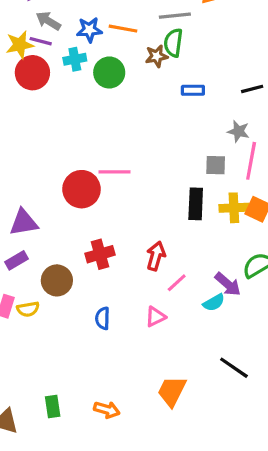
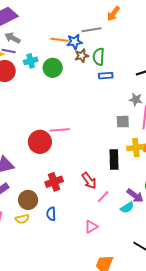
blue star: (89, 30) -> (75, 42), moved
green semicircle: (173, 43) -> (99, 57), moved
black rectangle: (196, 204) -> (114, 160), moved
red arrow: (156, 256) -> (89, 181), turned 132
yellow semicircle: (28, 309) -> (22, 219), moved
pink triangle: (155, 317) -> (91, 227), moved
blue semicircle: (103, 318) -> (51, 214), moved

